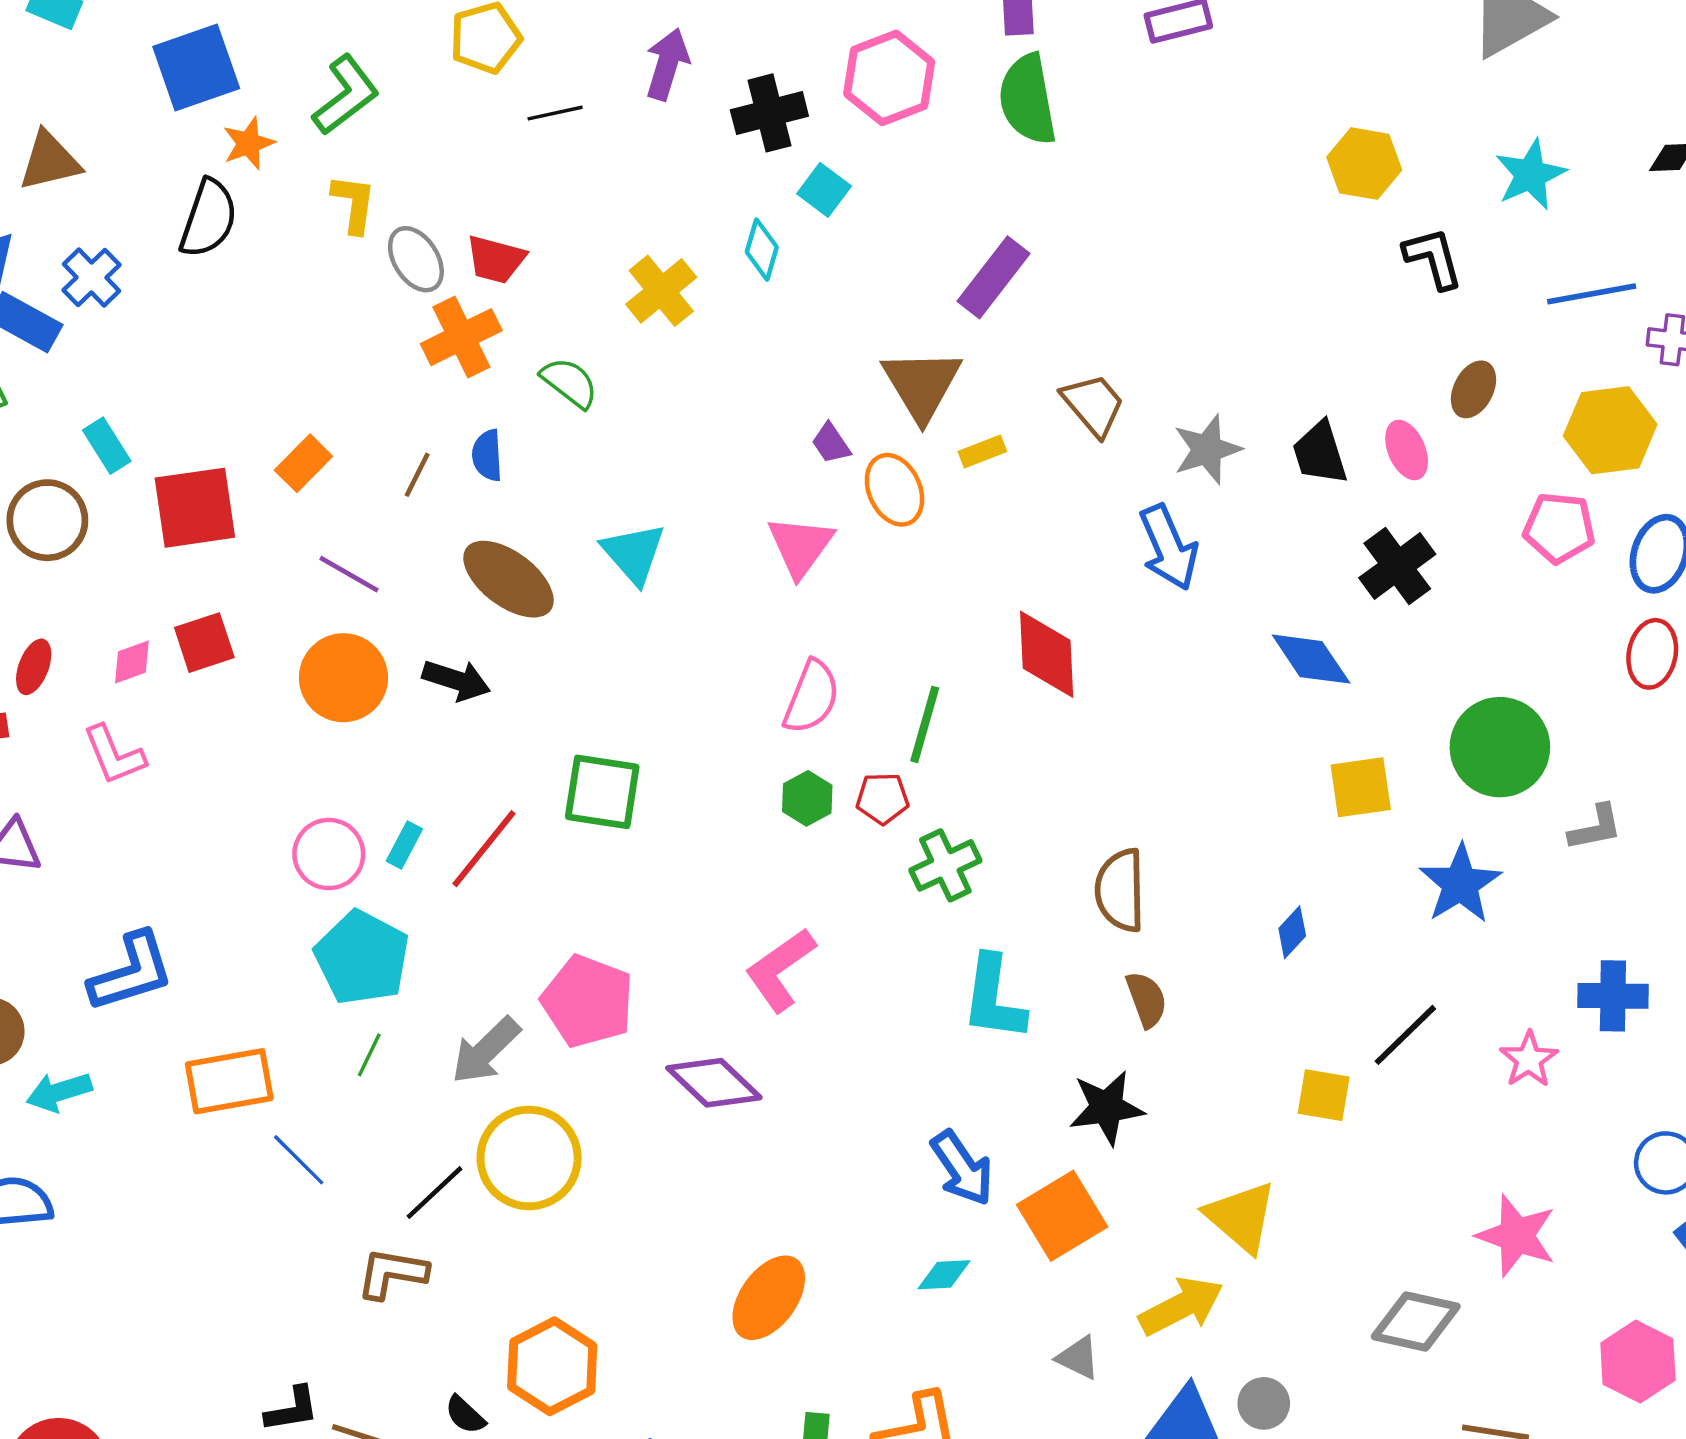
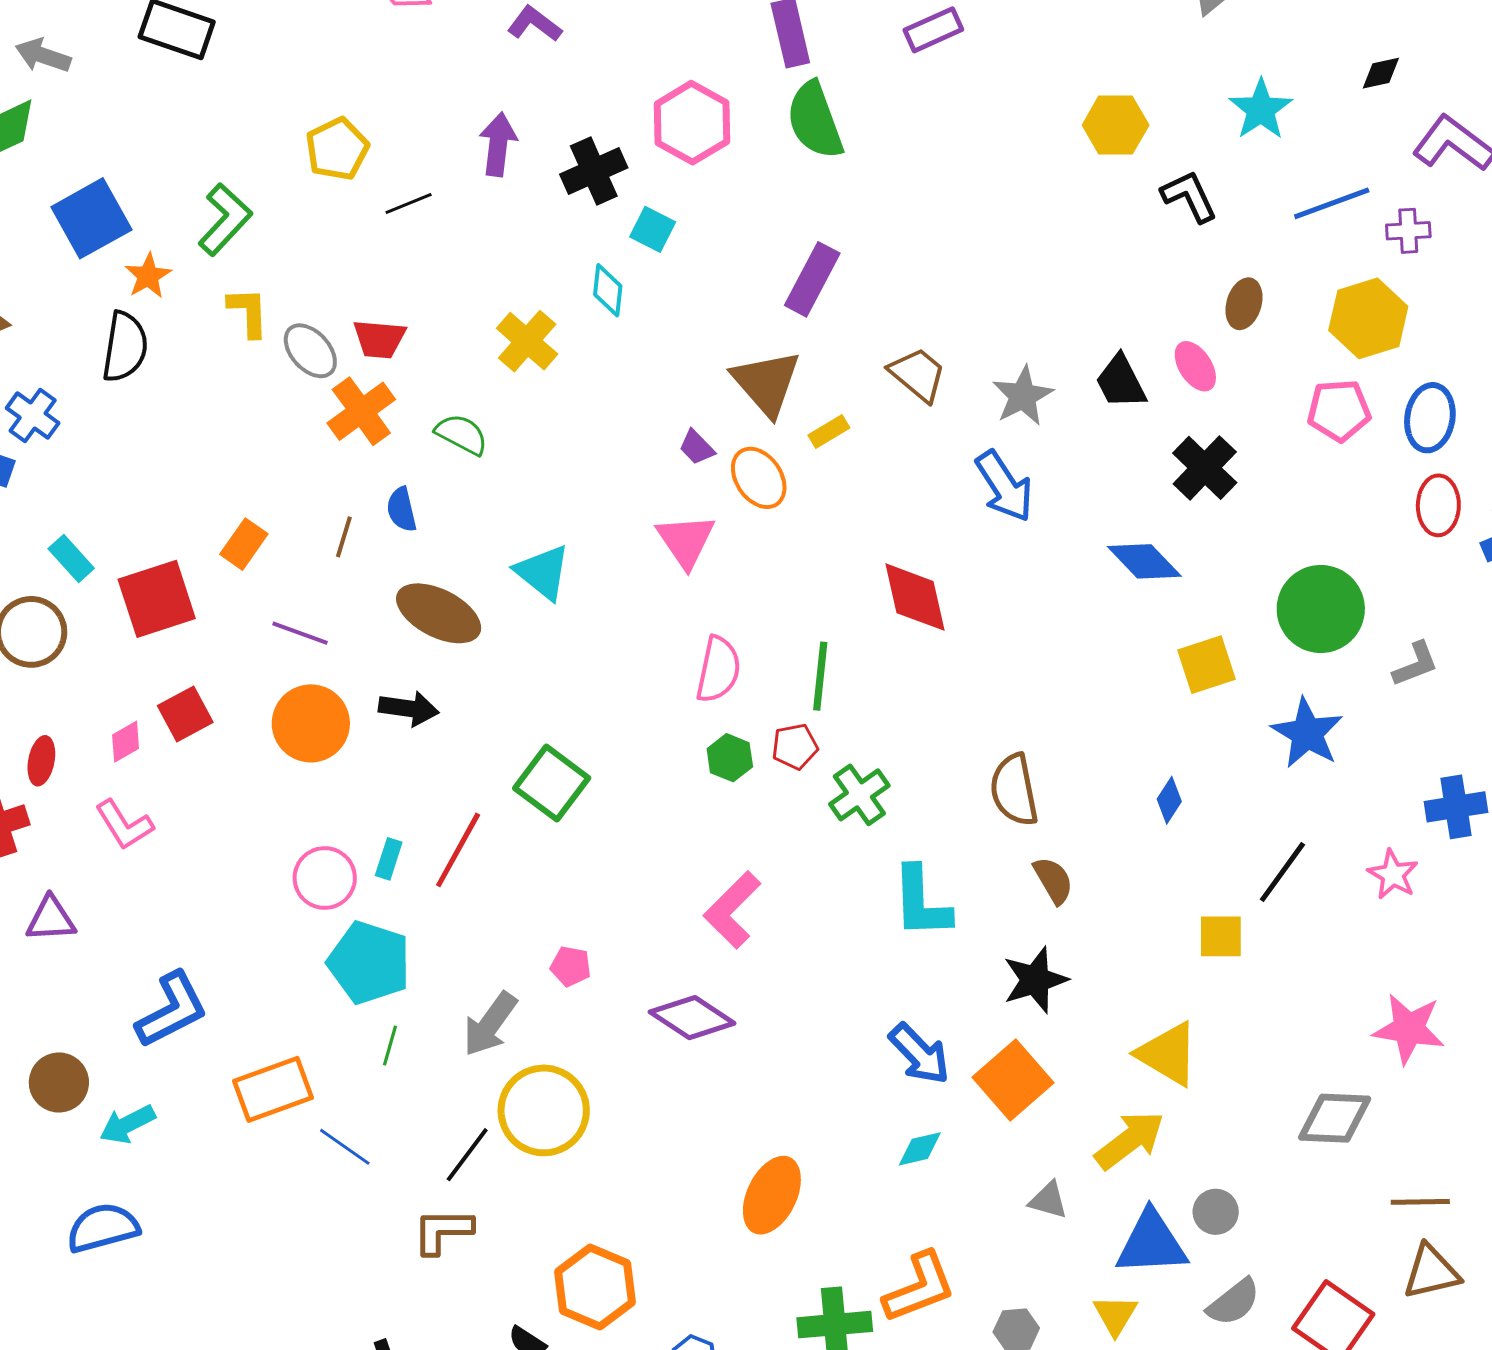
green square: (602, 792) -> (552, 783), turned 38
pink pentagon: (588, 1001) -> (571, 966), size x0.5

